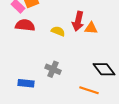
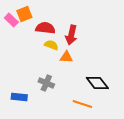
red semicircle: (25, 25) -> (45, 28), moved
orange triangle: (91, 28) -> (66, 57), moved

